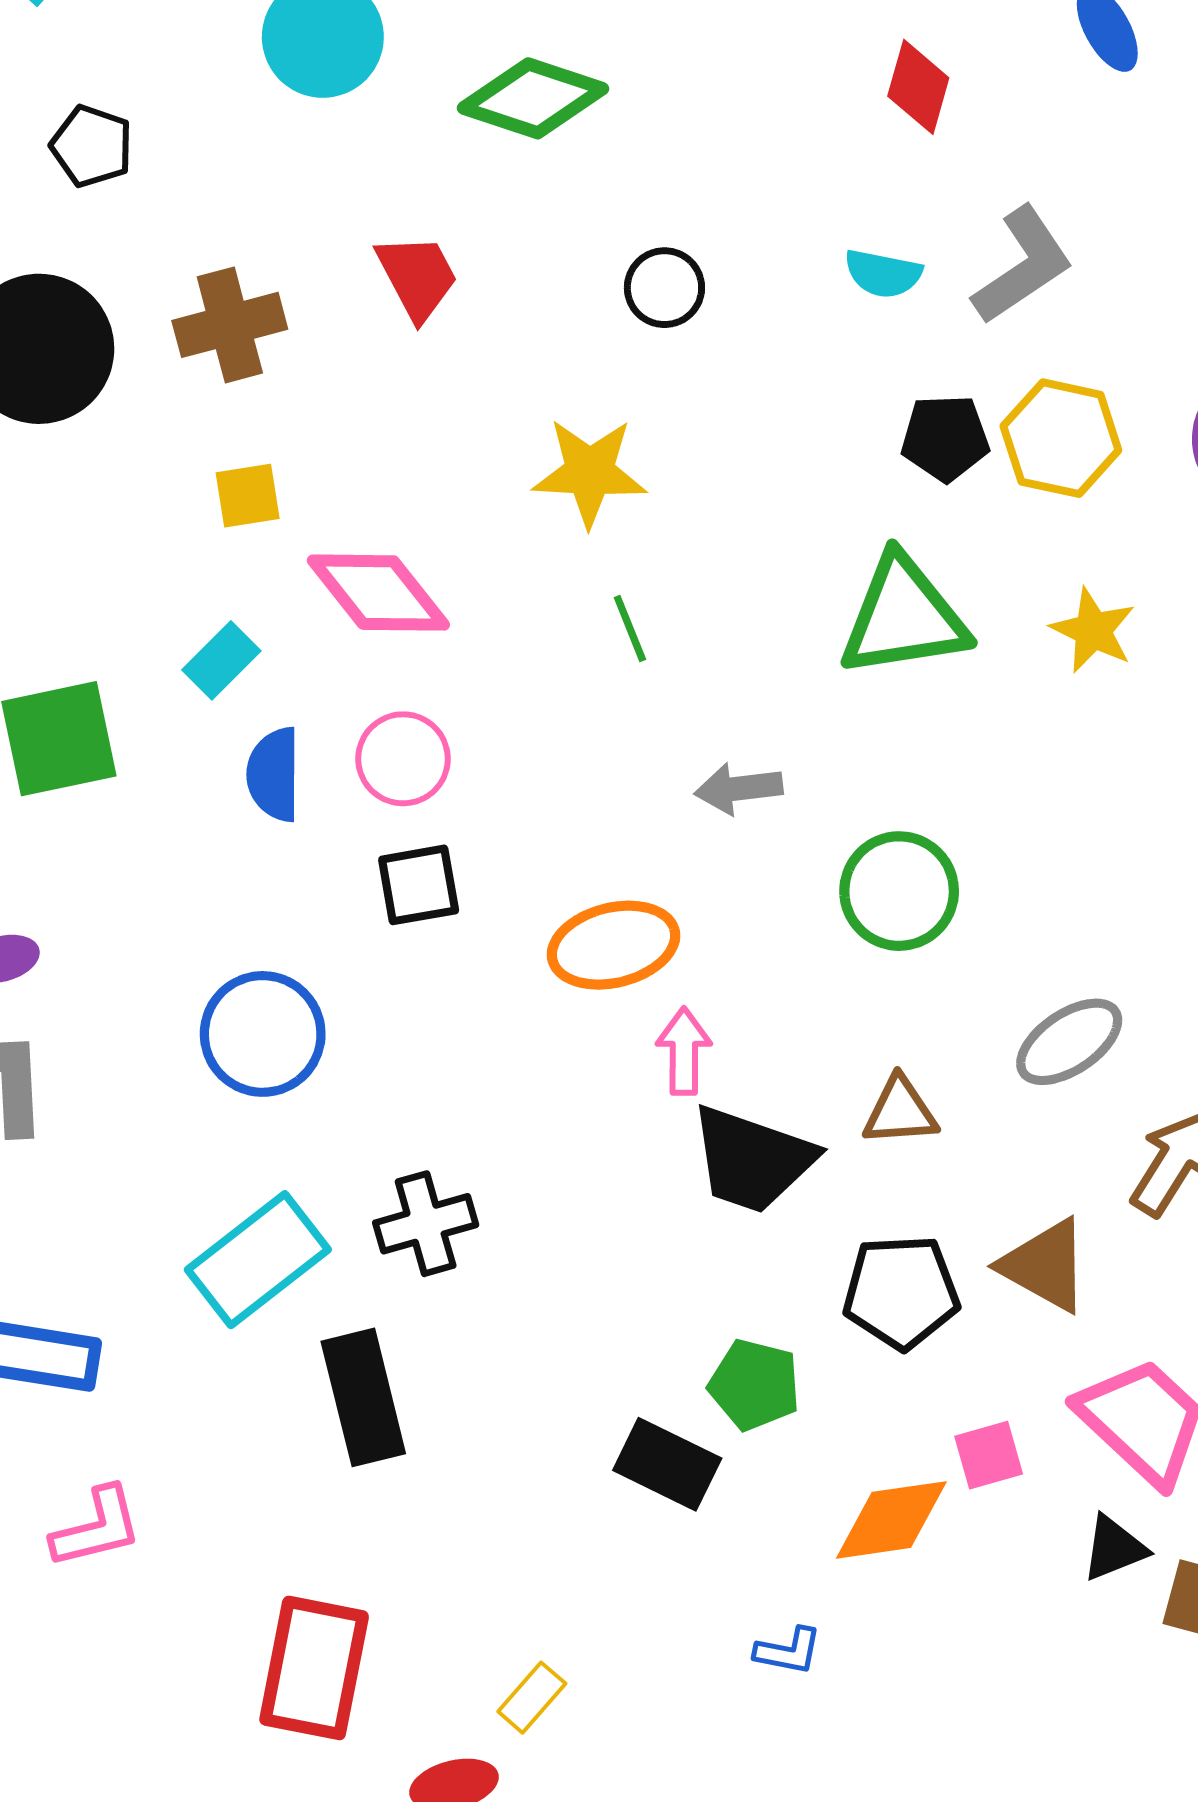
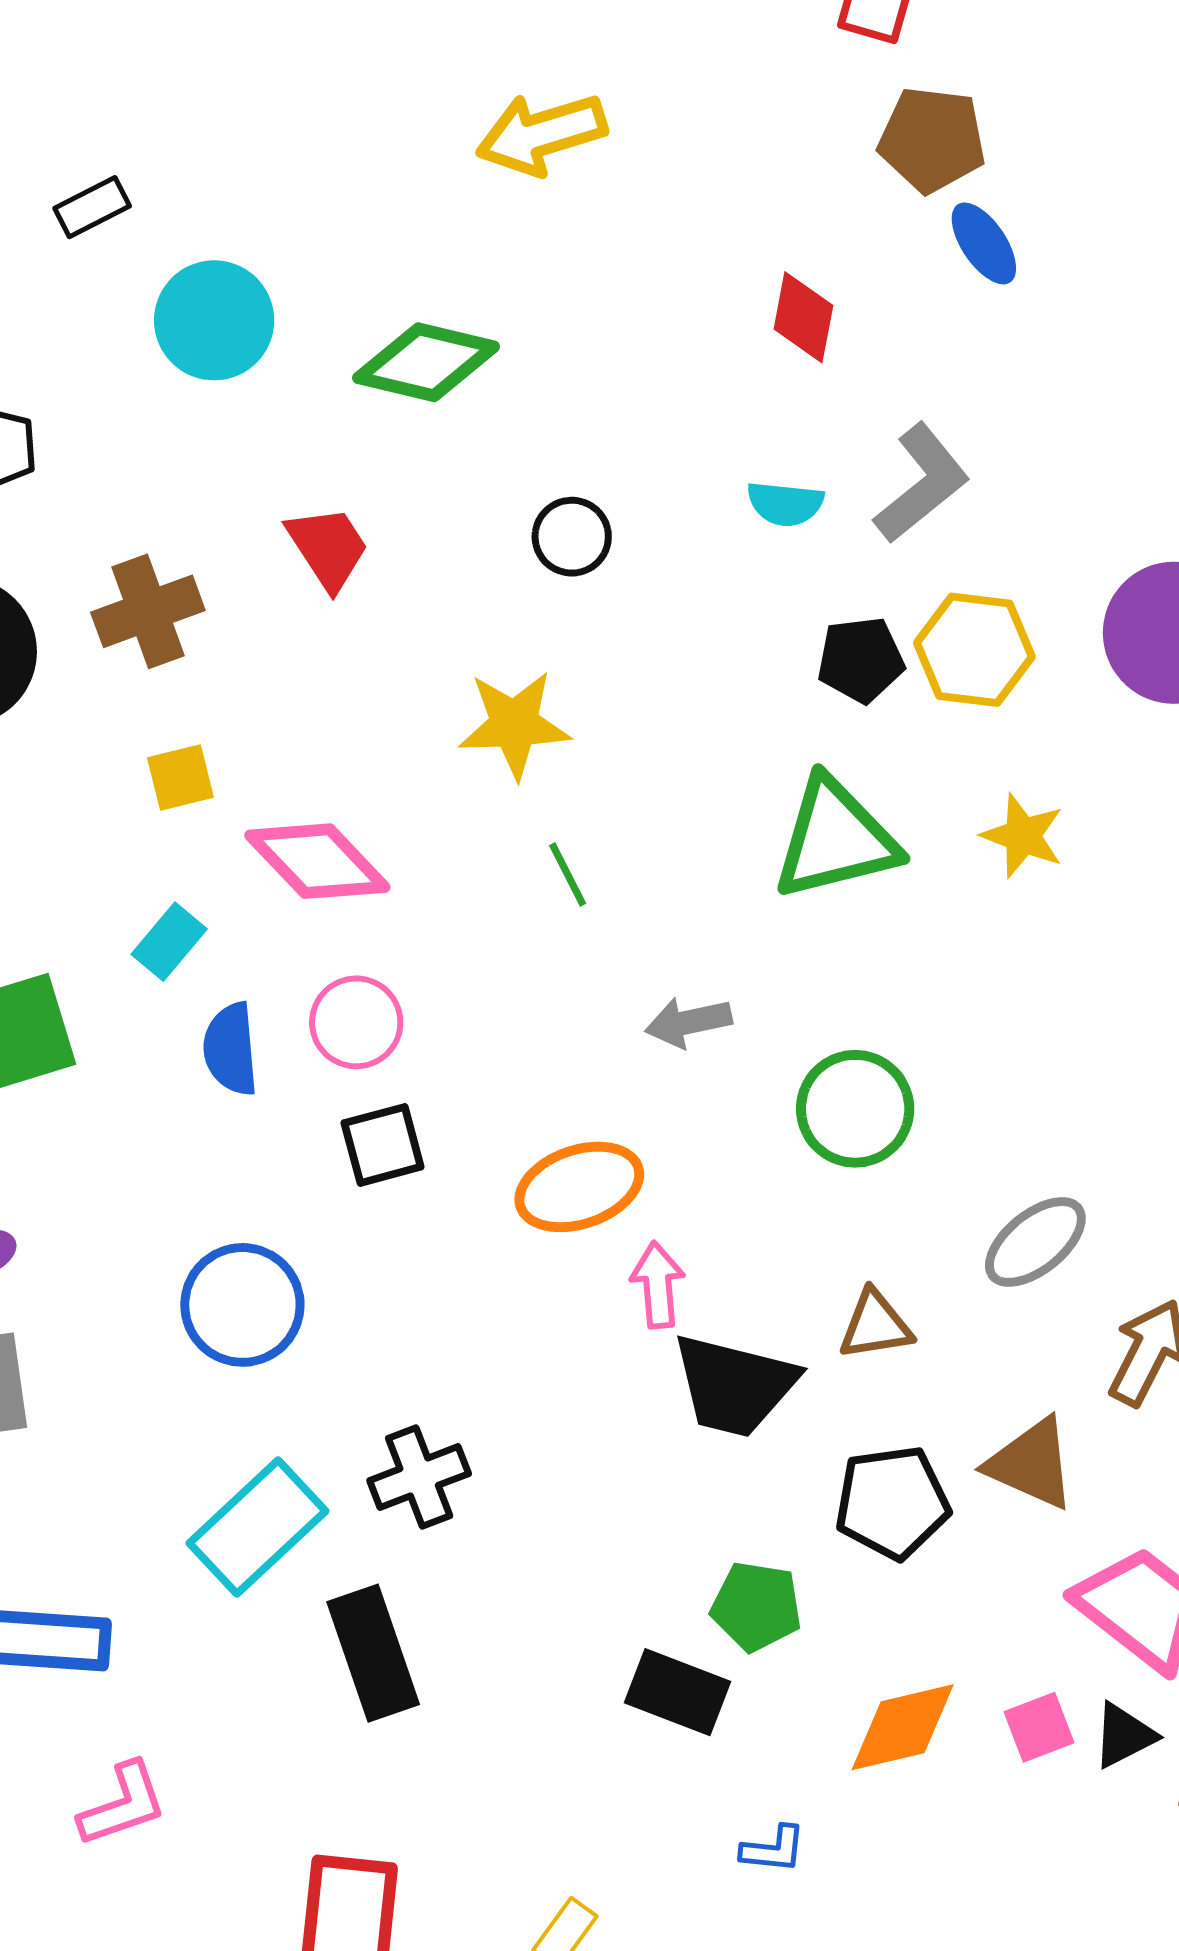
pink square: (989, 1455) -> (1039, 1727), moved
blue L-shape: (788, 1651) -> (773, 1849), moved

